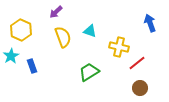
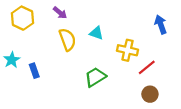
purple arrow: (56, 12) -> (60, 13), turned -96
yellow hexagon: (21, 30) -> (22, 18), moved

